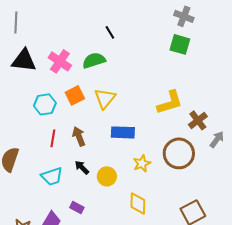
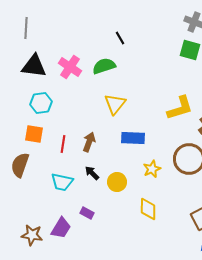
orange square: (75, 95) -> (34, 134), moved, turned 36
cyan hexagon: (45, 104) -> (41, 103), moved
brown arrow: (79, 136) -> (89, 142), turned 42
cyan trapezoid: (52, 176) -> (62, 182), turned 30

